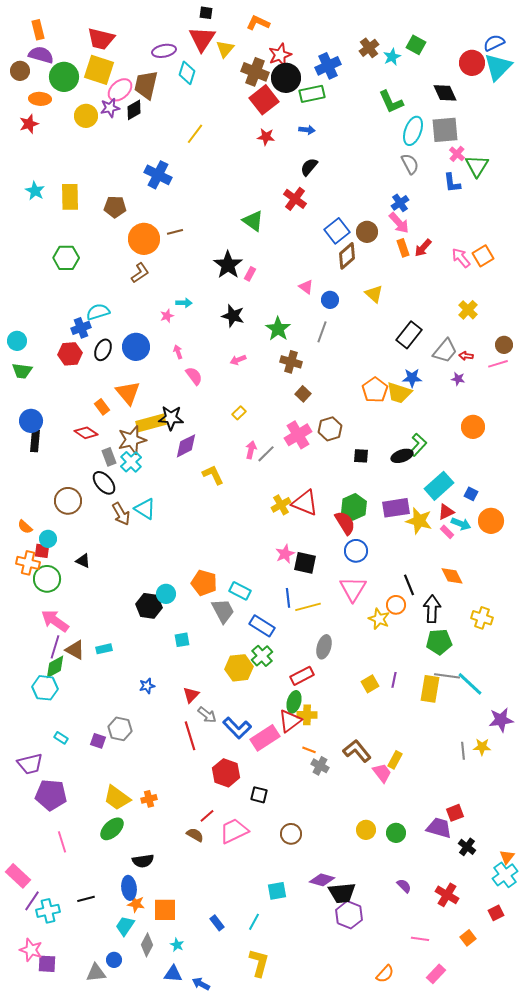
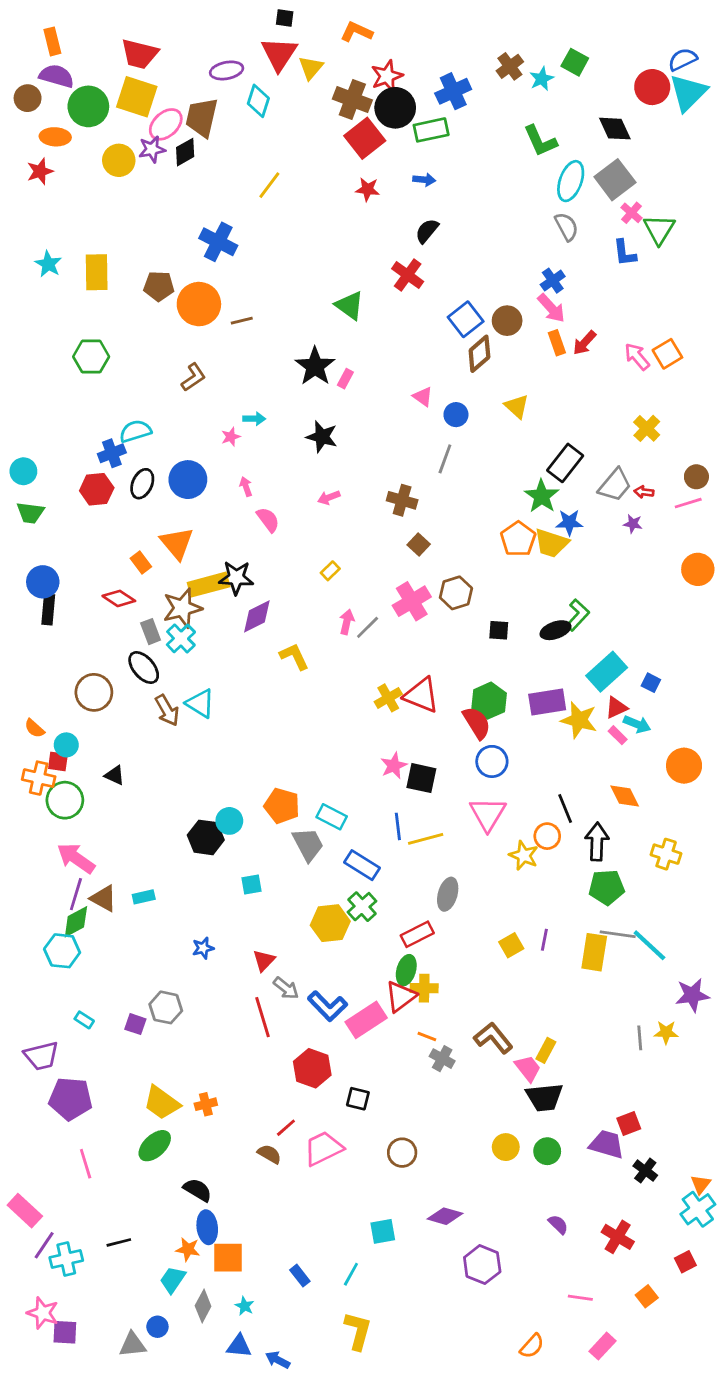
gray square: (445, 130) -> (615, 180), turned -32
orange circle: (144, 239) -> (199, 304), moved
green star: (278, 329) -> (542, 496), moved
orange circle: (473, 427) -> (698, 569), moved
orange circle: (491, 521) -> (684, 766), moved
black semicircle: (143, 861) -> (198, 1190), turned -140
blue ellipse: (129, 888) -> (207, 1227), moved
black trapezoid: (342, 893) -> (544, 1097), moved

